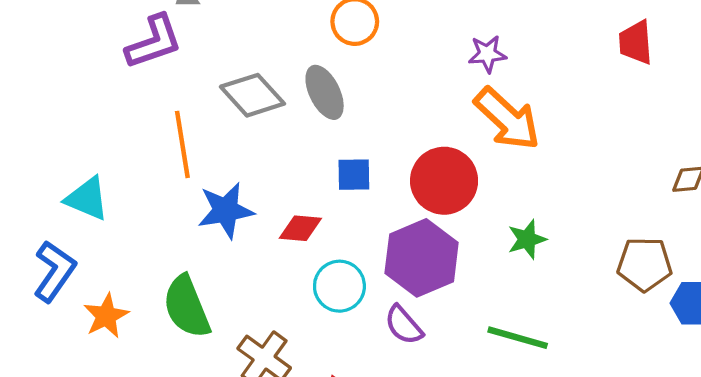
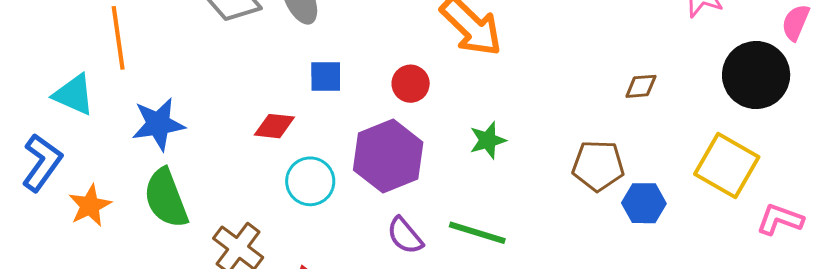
orange line: (182, 144) -> (118, 38), moved
red circle: (444, 181) -> (411, 84), size x0.6
blue star: (226, 210) -> (158, 124), moved
purple semicircle: (404, 325) -> (405, 236), moved

